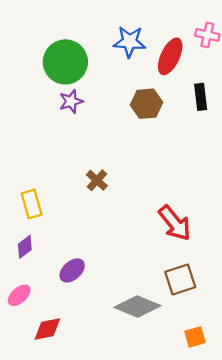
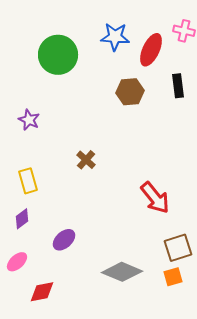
purple star: (71, 101) -> (29, 120), moved, turned -30
brown square: (180, 279) -> (178, 248), moved
orange square: (195, 337) -> (173, 277), moved

